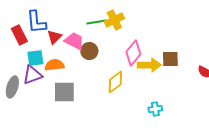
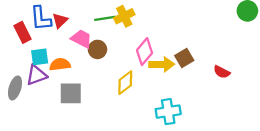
red triangle: (54, 37) -> (60, 21), moved
brown square: (170, 59) -> (184, 58), turned -30
cyan cross: (155, 109) -> (168, 112), size x1.6

